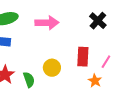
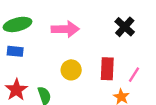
yellow circle: (52, 68) -> (71, 70), moved

